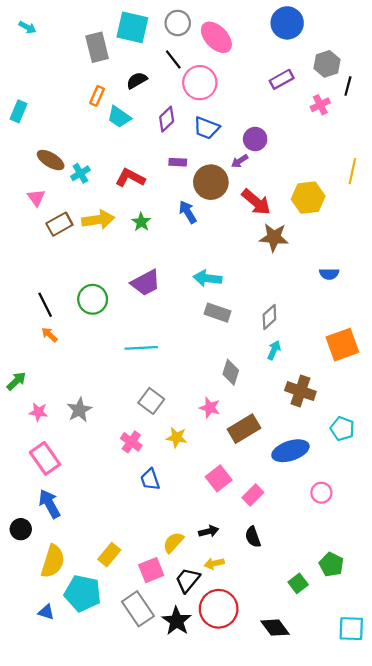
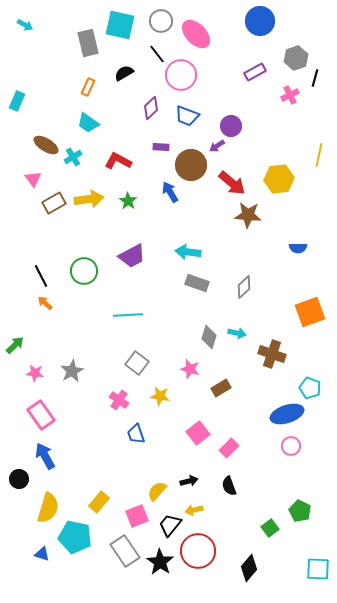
cyan trapezoid: (119, 117) -> (88, 123), moved
cyan arrow: (274, 350) -> (237, 333), moved, turned 78
brown rectangle: (244, 429) -> (221, 388), size x0.7
blue ellipse: (290, 451) -> (287, 414), moved
black diamond: (275, 628) -> (249, 568), turned 76

